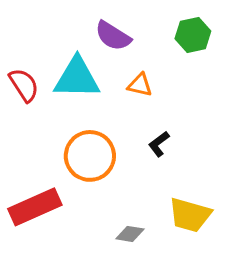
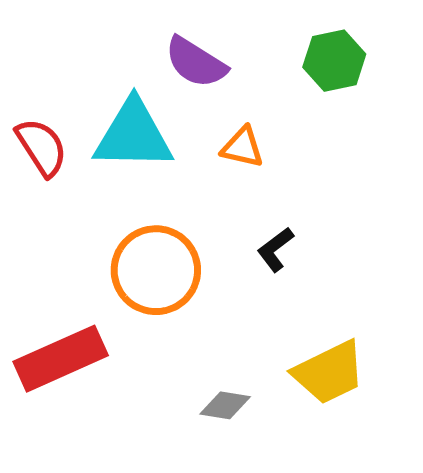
yellow trapezoid: (190, 215) -> (329, 372), turned -42

